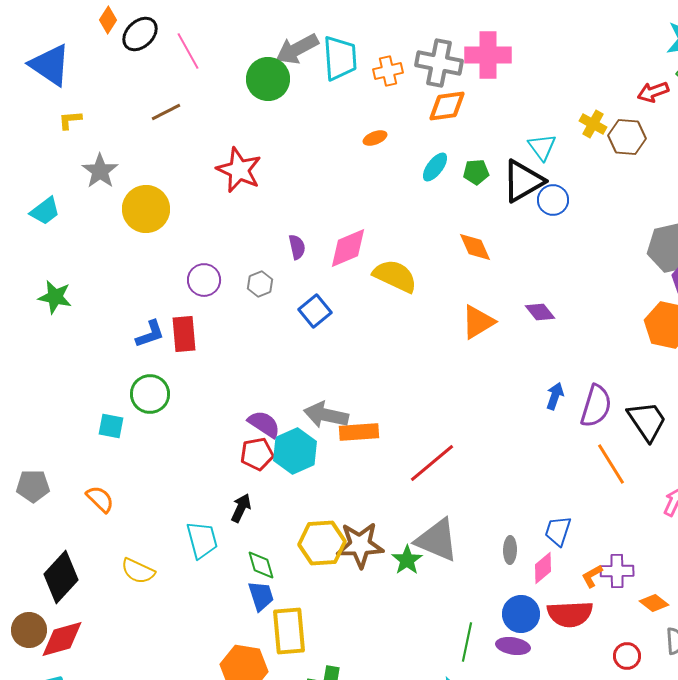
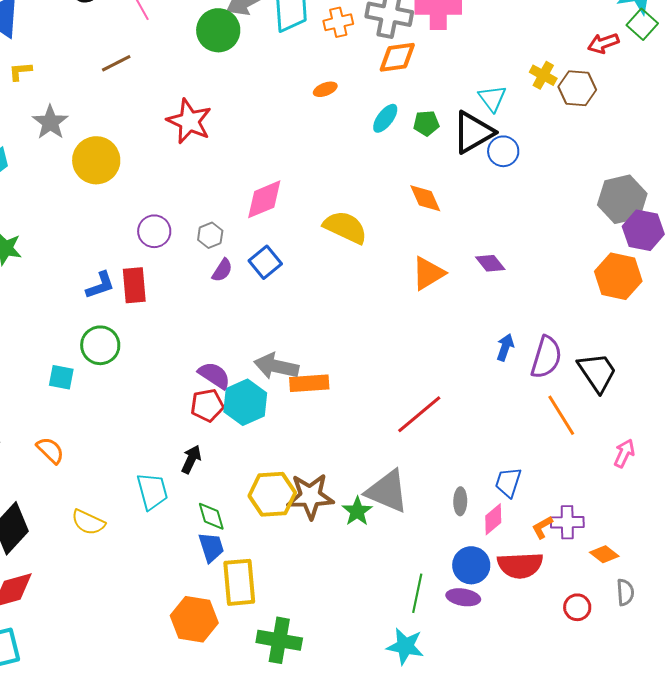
purple semicircle: (297, 247) -> (222, 270), moved, turned 45
pink diamond: (348, 248) -> (264, 199), moved
red line: (432, 463) -> (419, 414), moved

